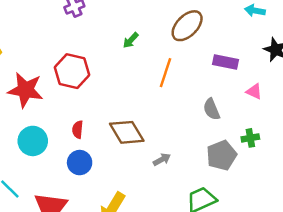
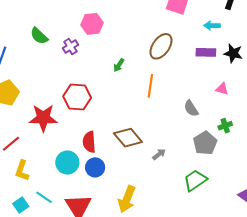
purple rectangle: (225, 62) -> (206, 52), moved
red semicircle: (78, 130) -> (89, 142), size x1.5
cyan circle: (33, 141) -> (67, 163), moved

